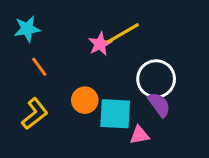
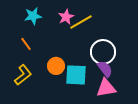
cyan star: (27, 29) -> (33, 16), moved
pink star: (100, 44) -> (66, 17), moved
pink triangle: (139, 135) -> (106, 88), moved, size x1.5

